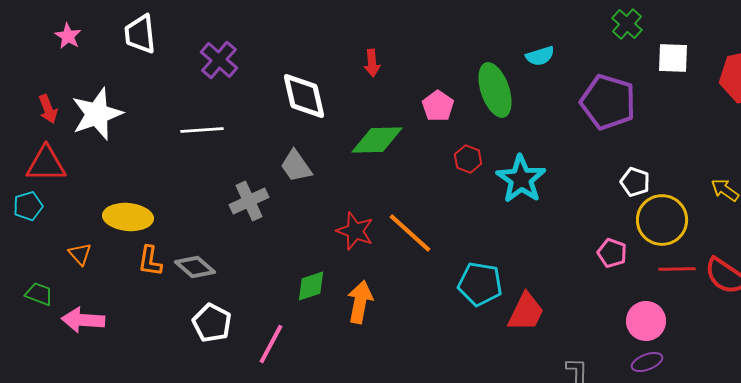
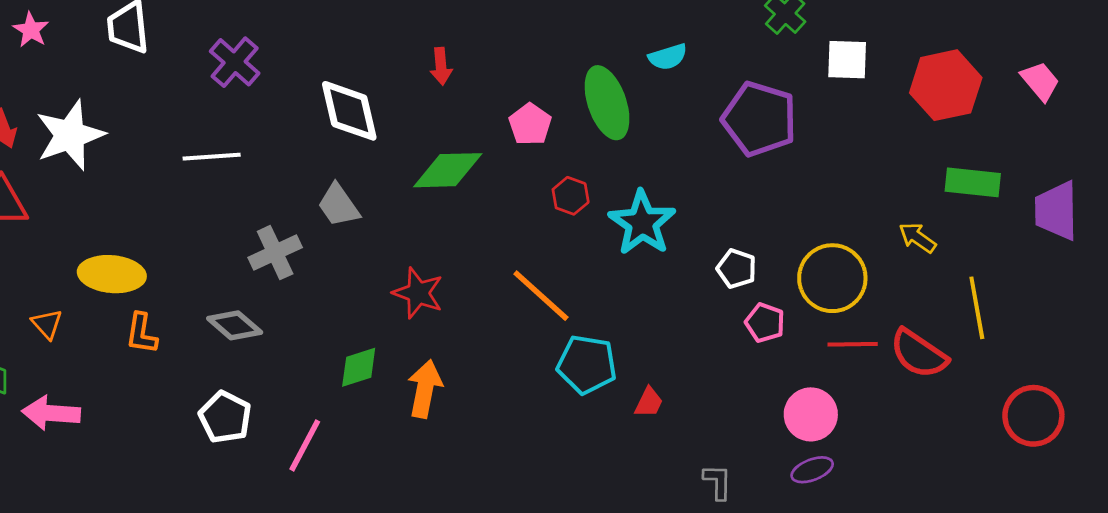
white pentagon: (635, 182) -> (737, 269), moved
orange line: (410, 233) -> (541, 296), moved
gray diamond: (195, 267) -> (235, 325), moved
red trapezoid: (526, 312) -> (649, 402), size x0.6

